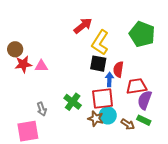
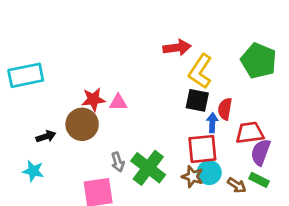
red arrow: (83, 26) -> (177, 48), turned 30
brown circle: (15, 49) -> (82, 124), moved, size x1.5
green cross: (73, 102) -> (148, 168), moved, size x1.4

